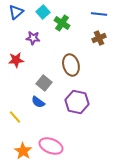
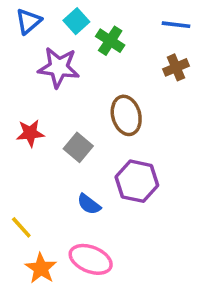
purple star: (33, 38) -> (59, 67), size x1.6
red star: (16, 60) -> (30, 133), moved
blue semicircle: (38, 102) -> (89, 204), moved
yellow line: (15, 117) -> (21, 227), moved

